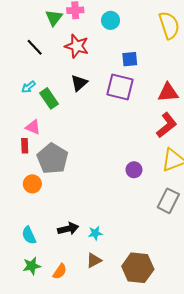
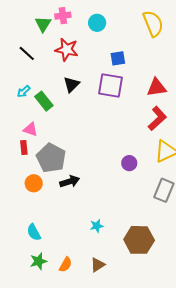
black arrow: (68, 229) -> (70, 181), moved
brown triangle: (94, 260) -> (98, 265), moved
brown hexagon: (138, 268) -> (139, 240), moved

